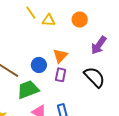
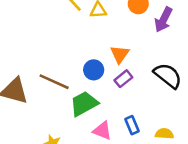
purple arrow: (99, 45) -> (163, 20), moved
purple rectangle: (61, 75) -> (123, 79), turned 48

